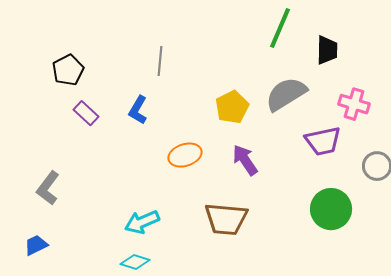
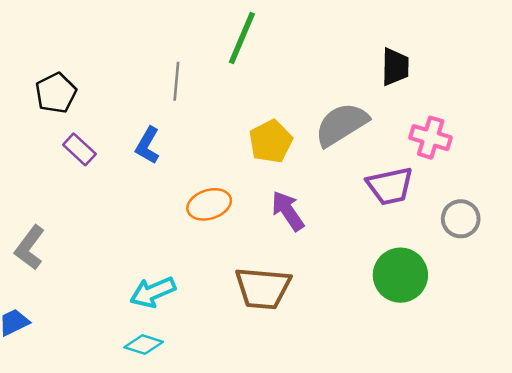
green line: (280, 28) -> (242, 38), moved

